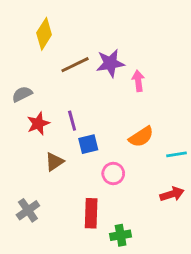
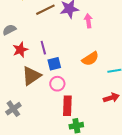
brown triangle: (54, 162) -> (31, 76), size x1.5
pink circle: (113, 174) -> (57, 84), moved
red rectangle: (91, 213) -> (67, 106), moved

